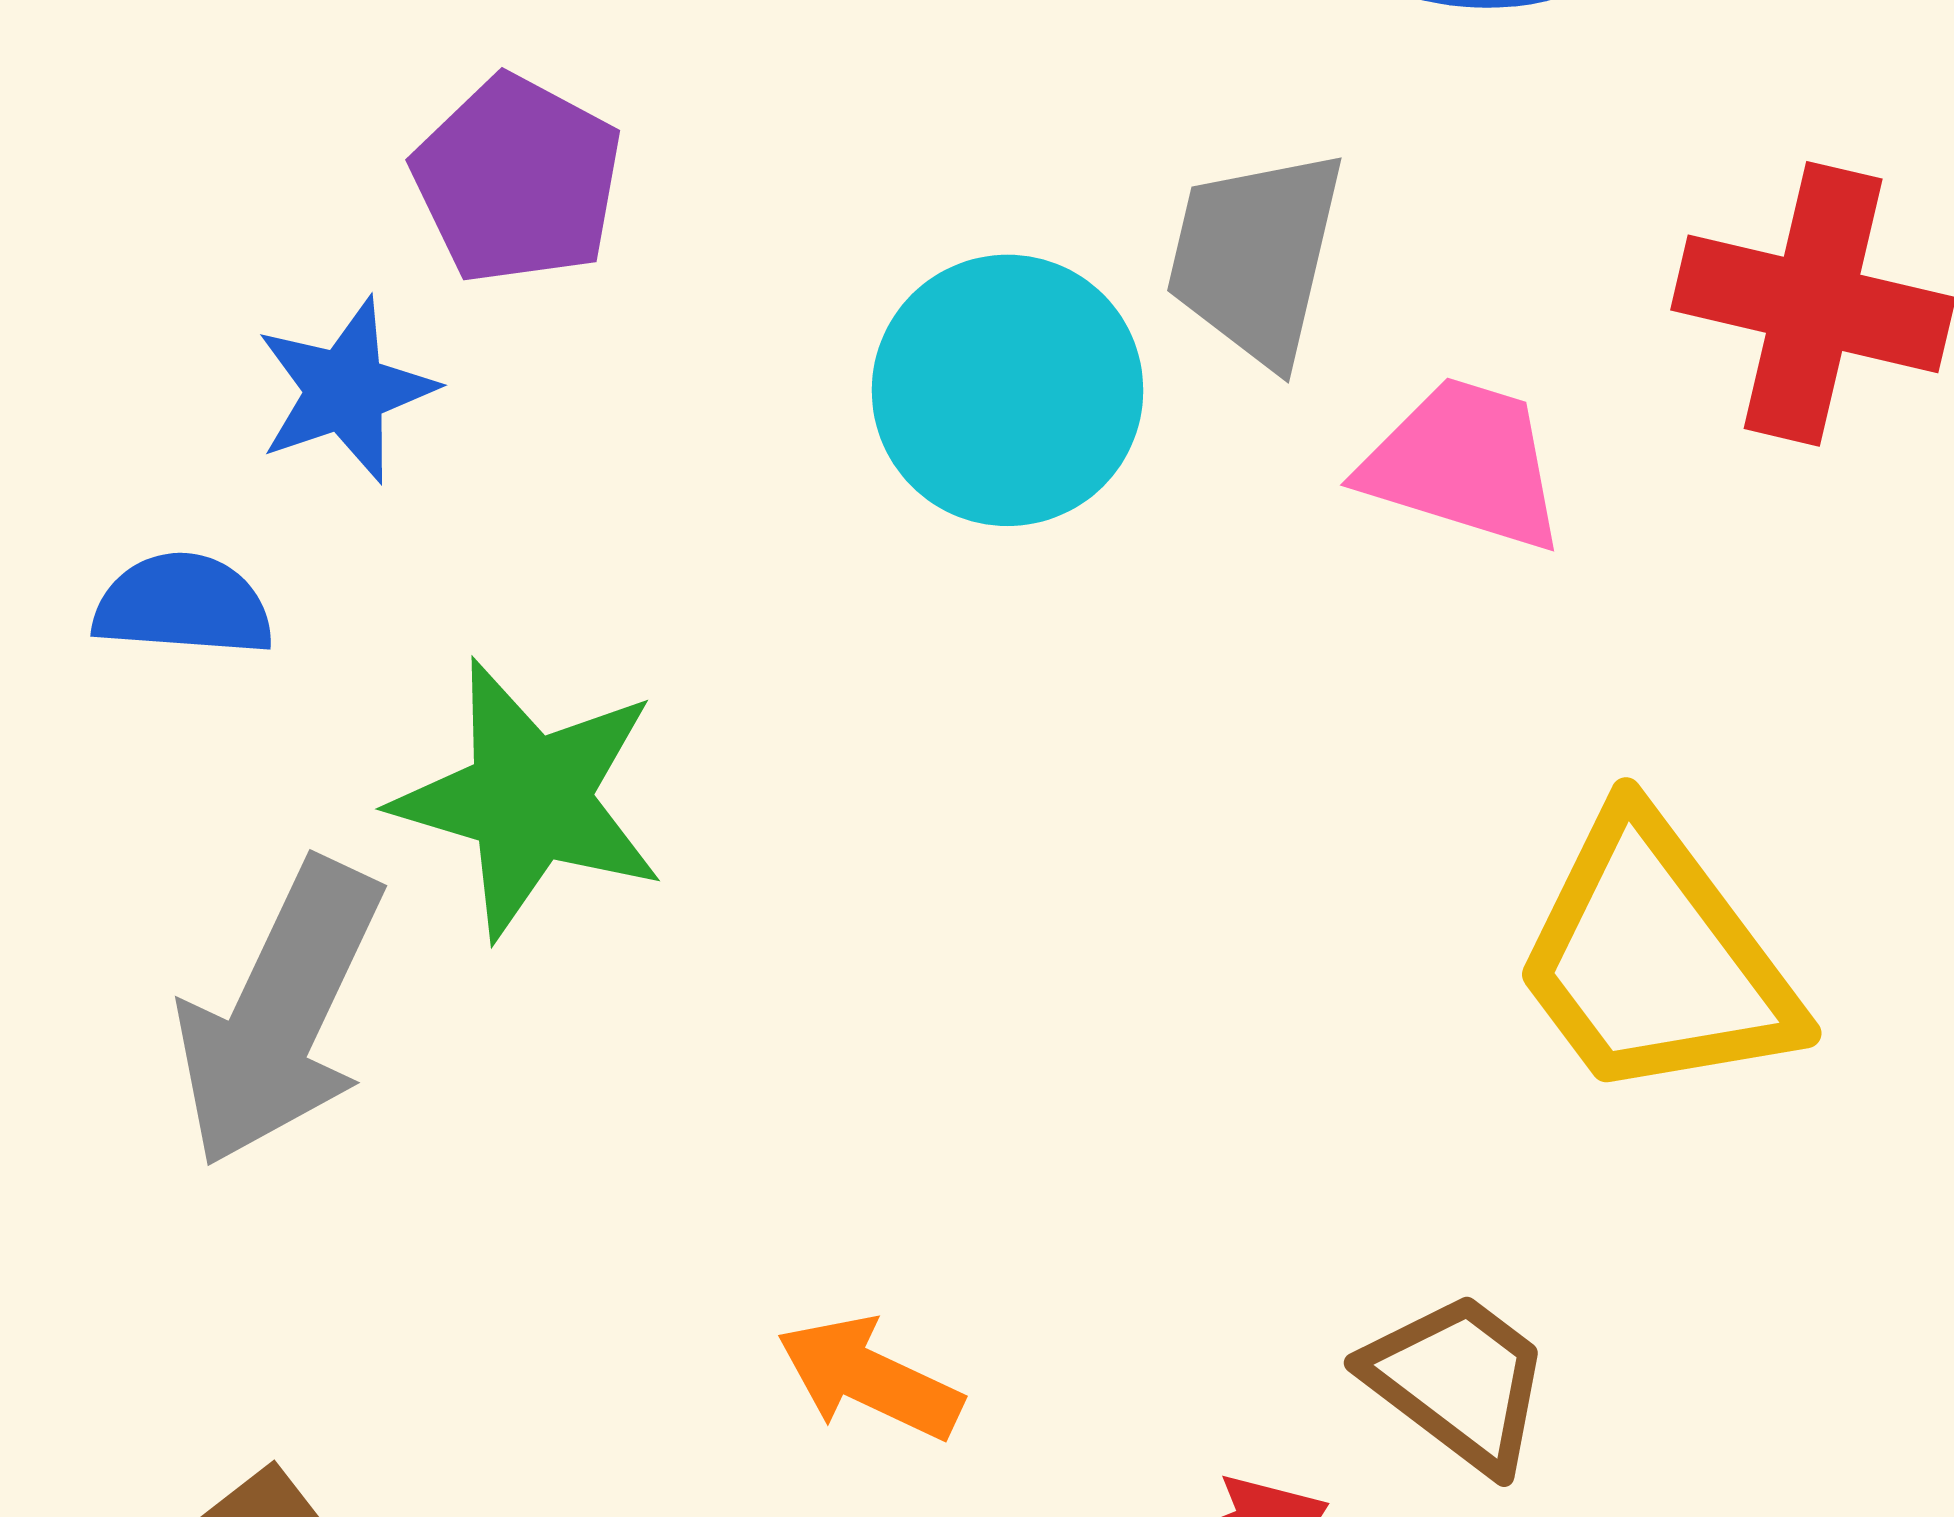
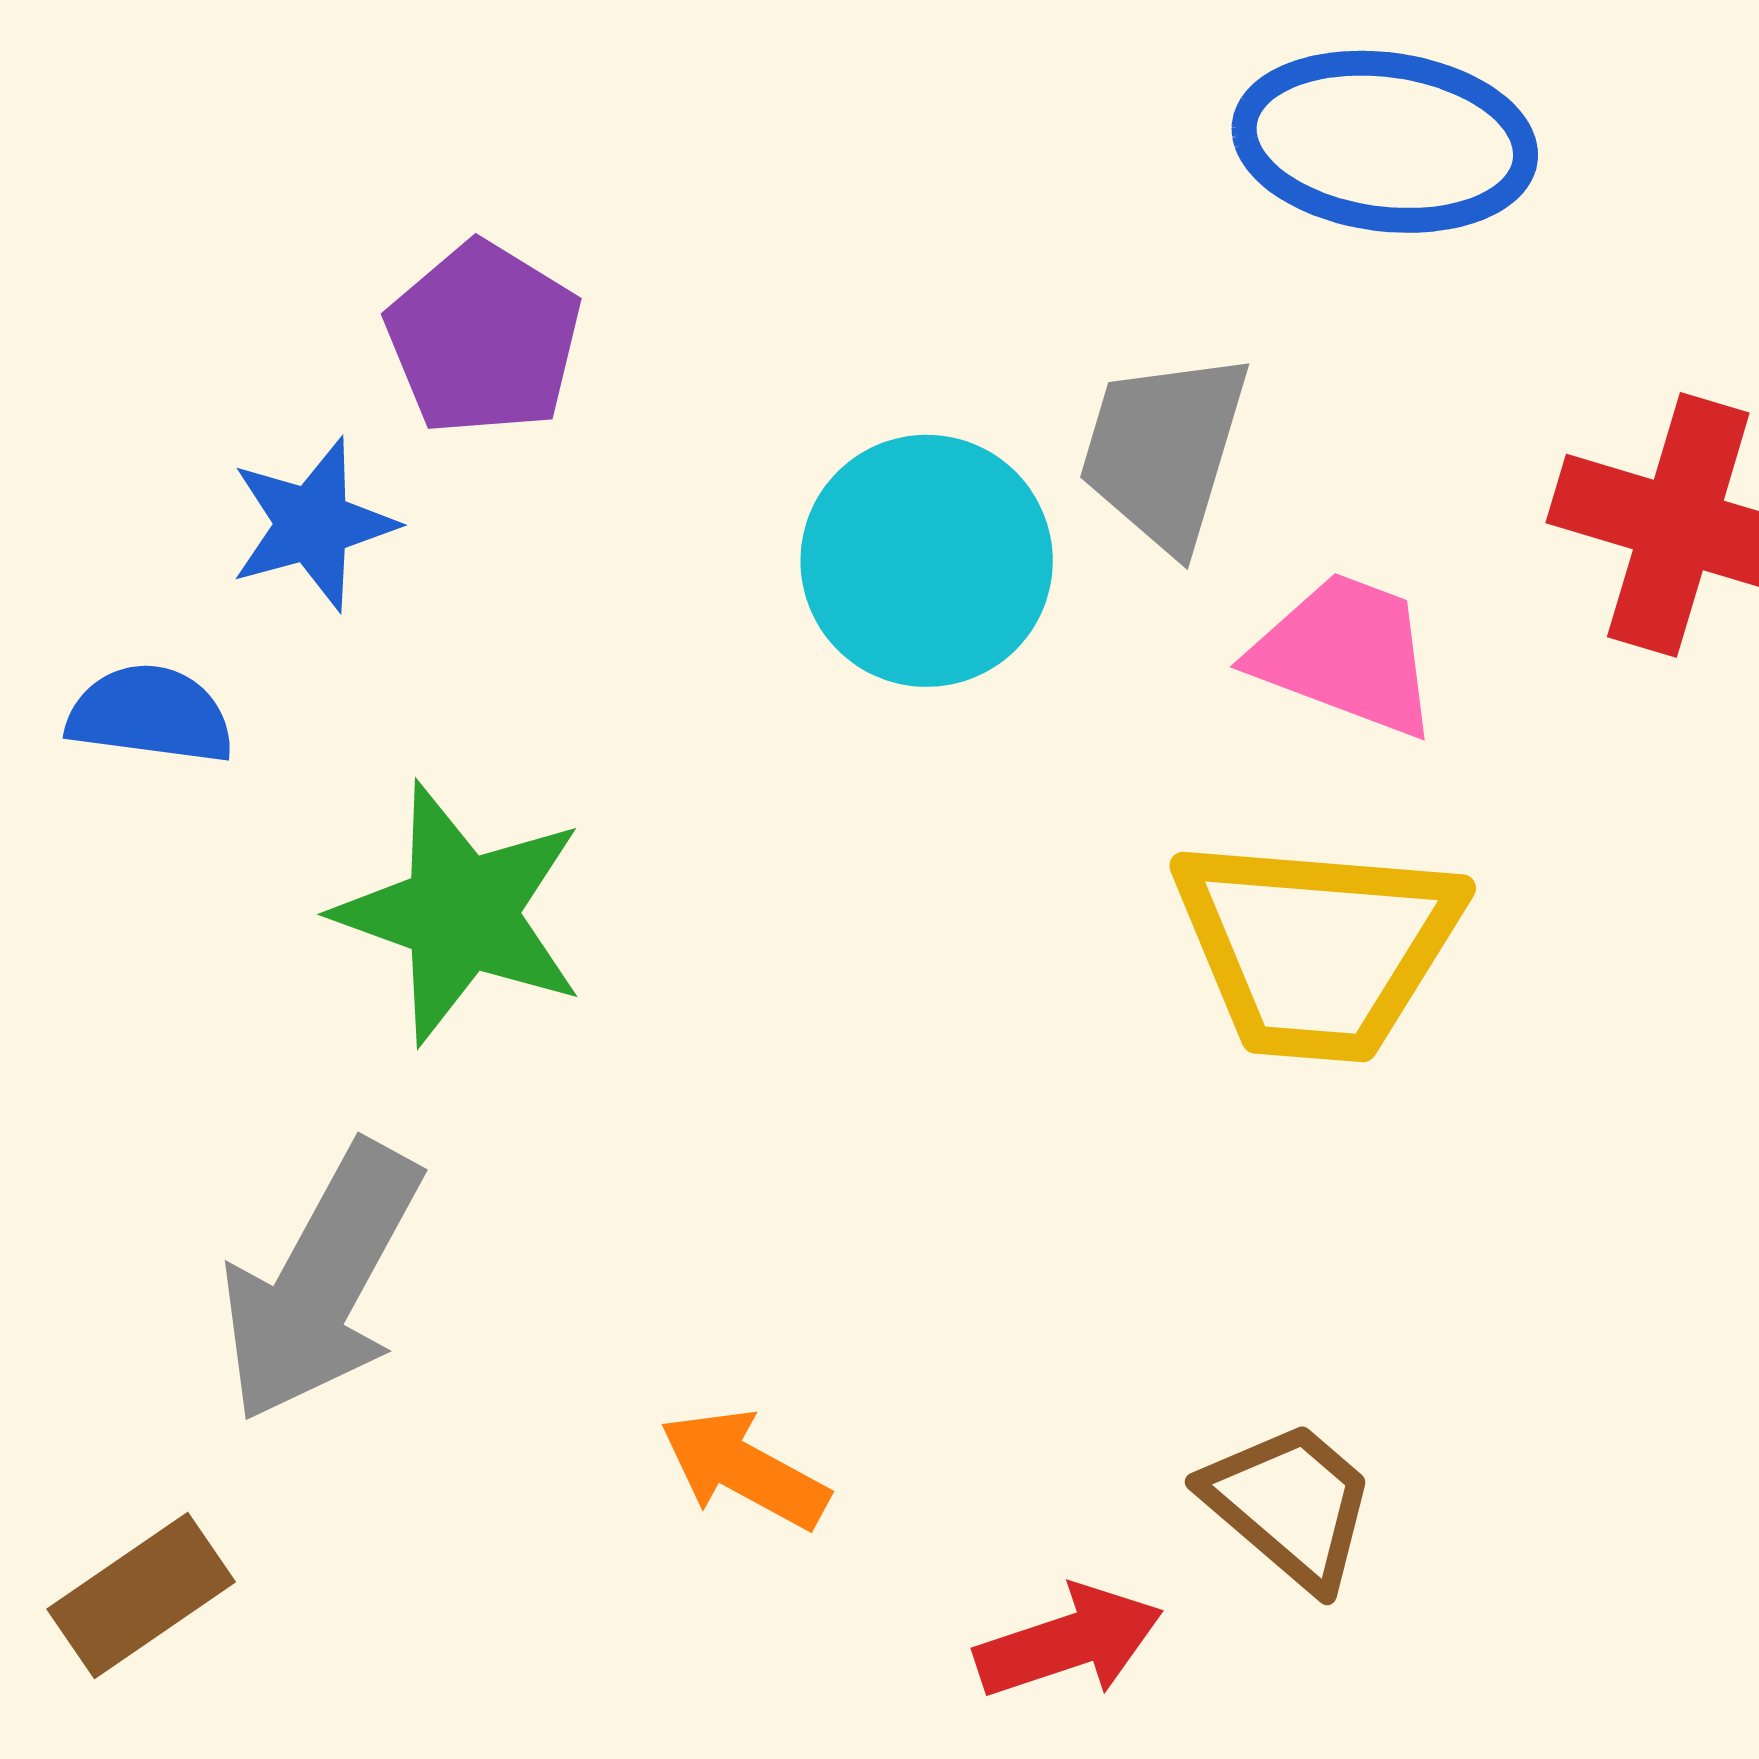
yellow trapezoid: (1655, 959) -> (1317, 948), moved, turned -52
gray arrow: (280, 1013) -> (321, 1282), moved

